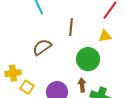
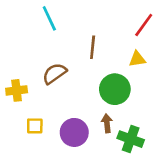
yellow cross: (13, 73) -> (17, 90), moved
yellow square: (27, 87) -> (35, 126), turned -32

